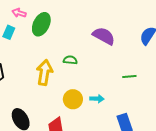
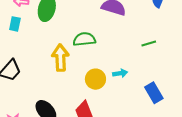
green semicircle: (70, 60) -> (84, 39), size x1.5

